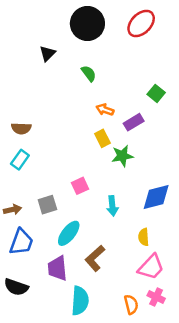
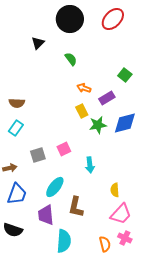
blue diamond: (156, 197) -> (125, 123), moved
gray square: (47, 205) -> (38, 155), moved
brown L-shape: (95, 258) -> (76, 207), turned -35

